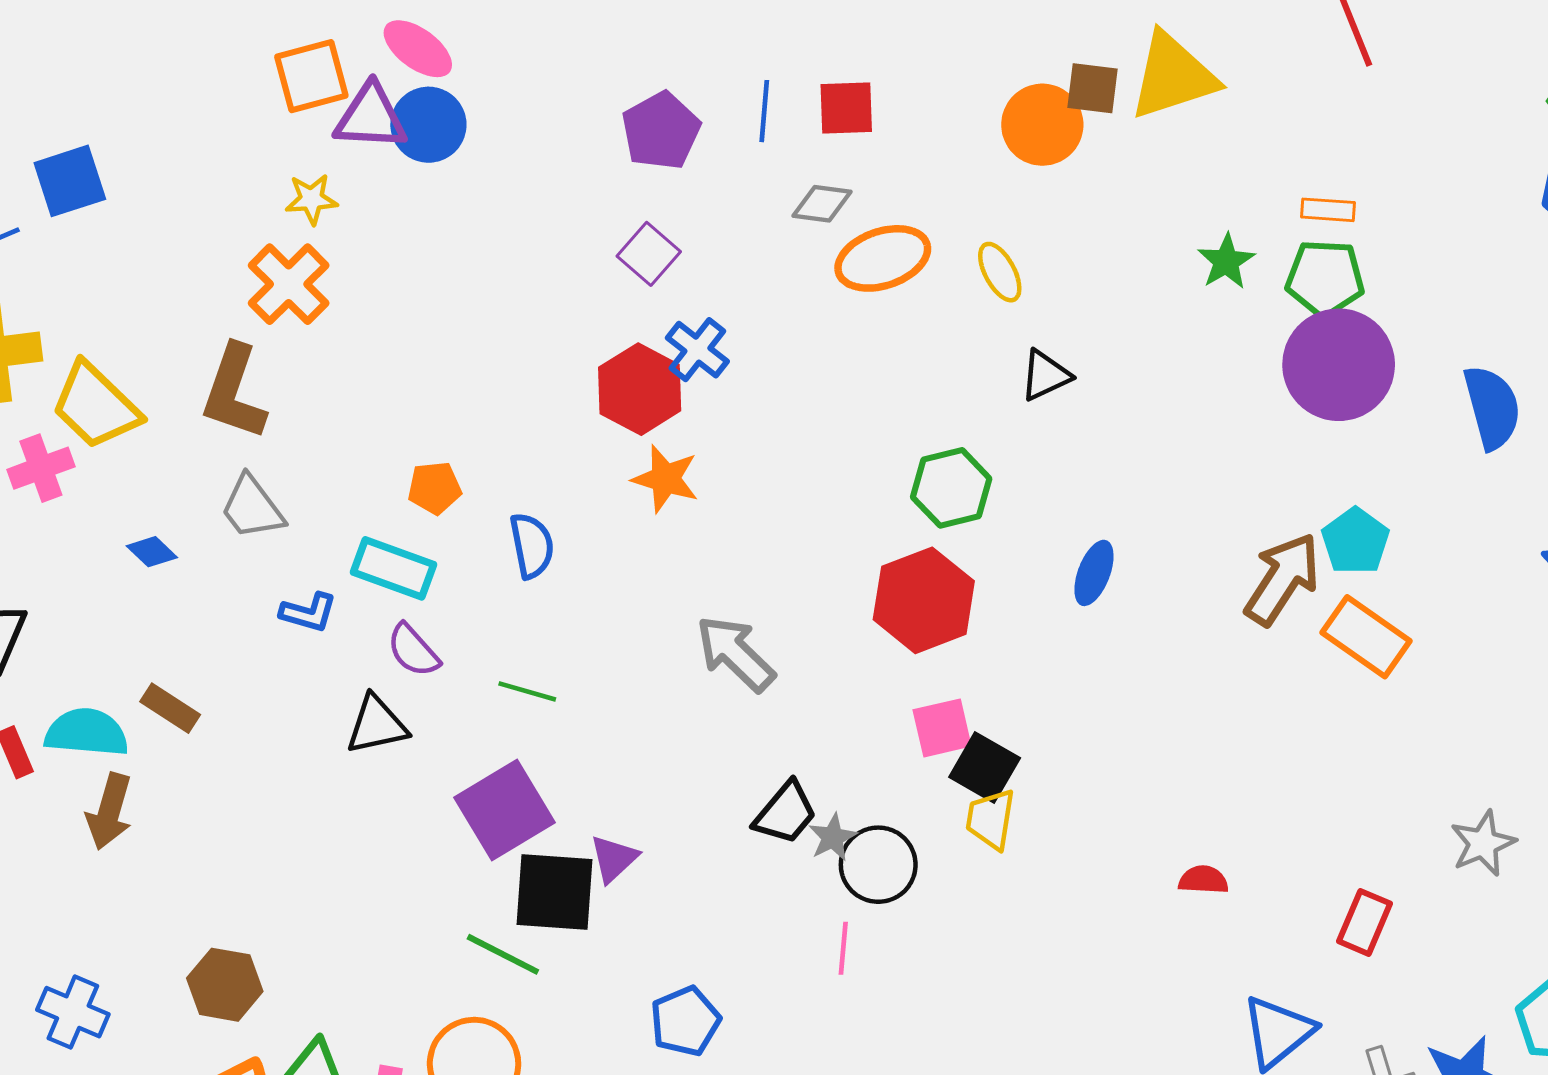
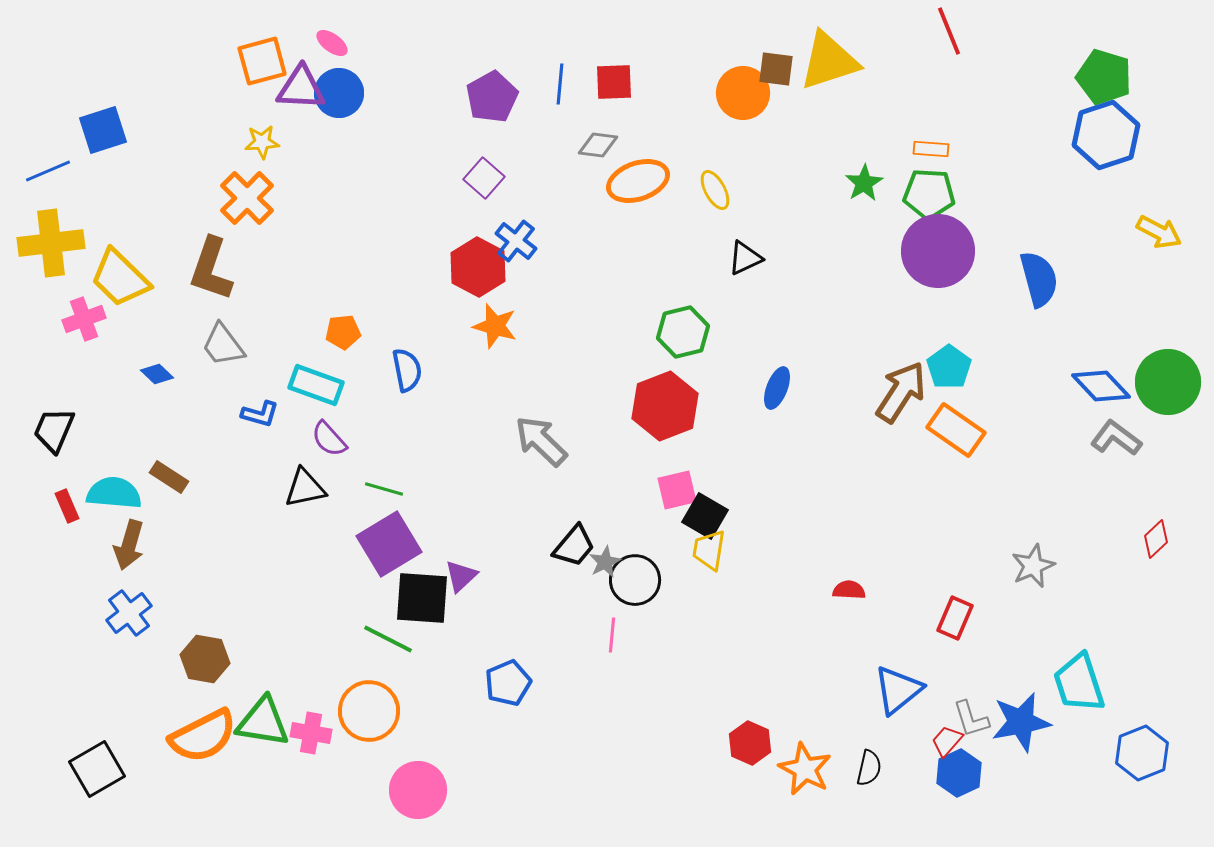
pink ellipse: (418, 49) -> (332, 43), size x0.7
green line: (527, 691) -> (384, 489), moved
blue cross: (73, 1012) -> (129, 613), moved, turned 30

